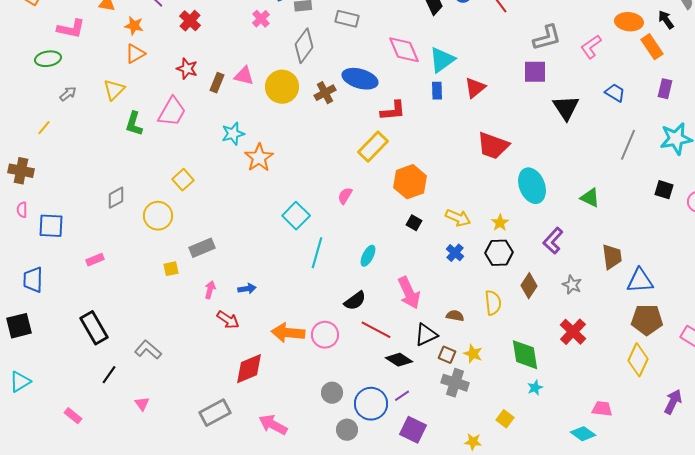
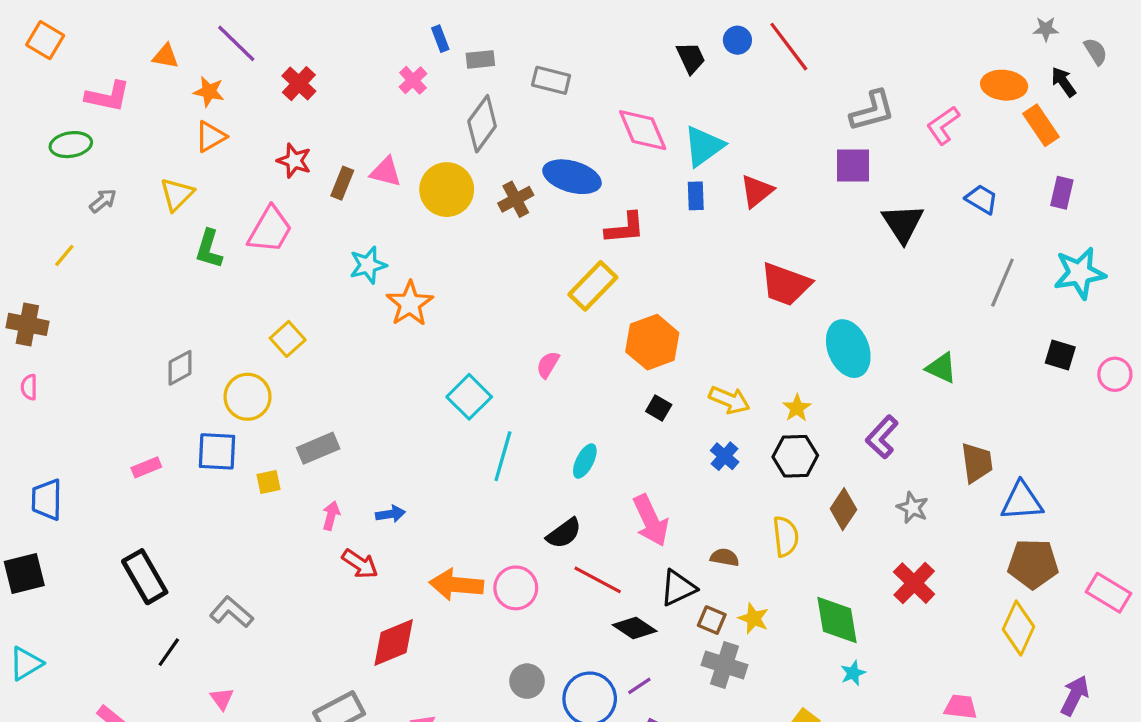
blue square: (51, 226) -> (217, 451), moved

